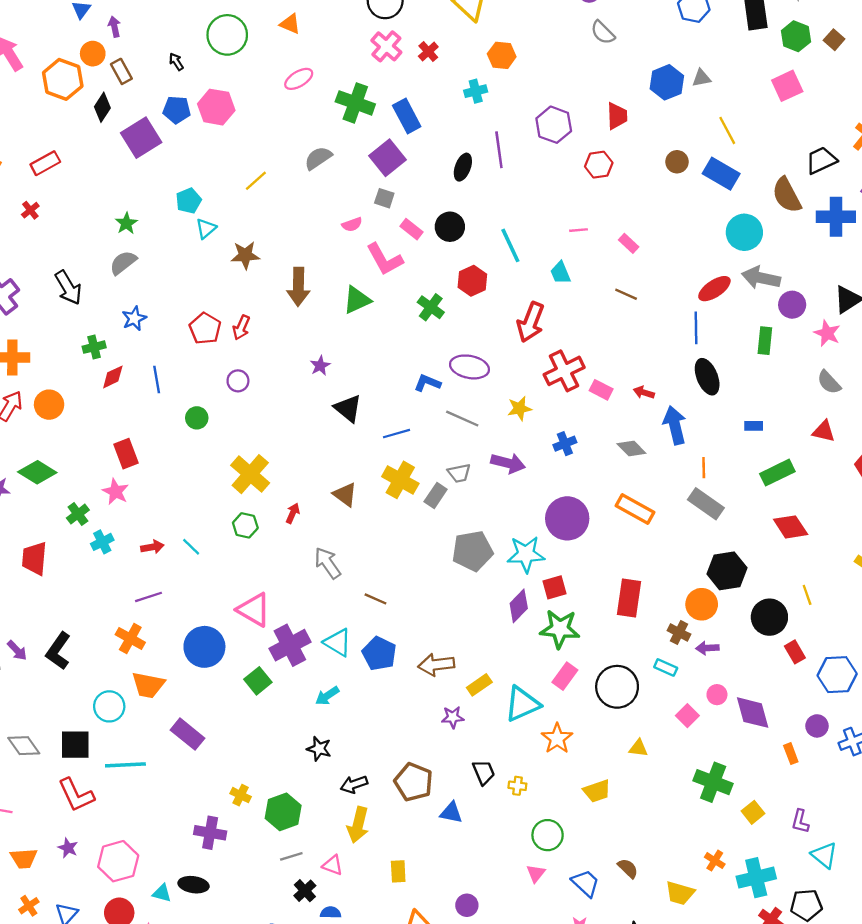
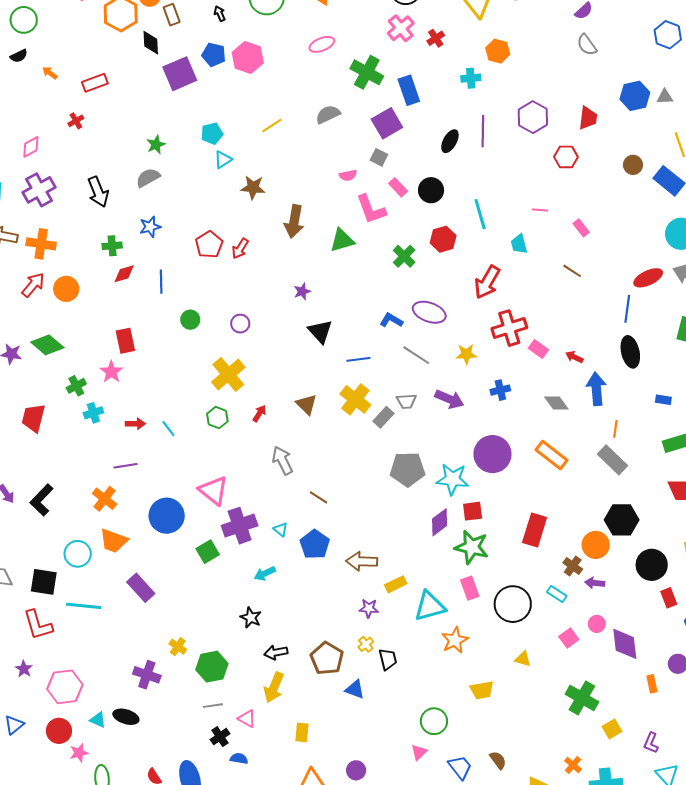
black diamond: (102, 107) -> (151, 43), turned -45
purple circle: (238, 381) -> (240, 324), moved
cyan triangle: (338, 642) -> (281, 529), size x0.6
pink rectangle: (565, 676) -> (470, 588), turned -65
yellow cross: (517, 786) -> (366, 644), moved, turned 35

